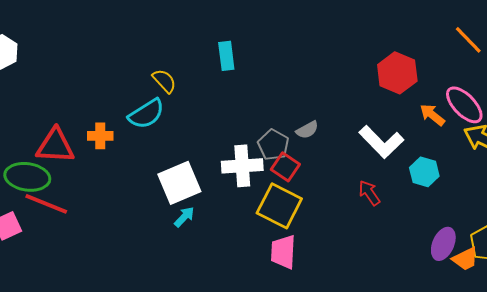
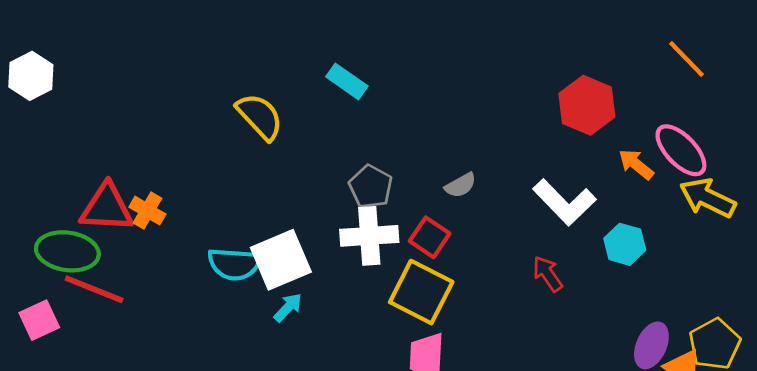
cyan rectangle: (226, 56) -> (347, 81), turned -48
yellow semicircle: (164, 81) -> (260, 117), size x1.4
cyan semicircle: (146, 114) -> (234, 264), moved, turned 36
orange cross: (100, 136) -> (147, 211), moved, turned 30
gray pentagon: (273, 145) -> (371, 187), moved

